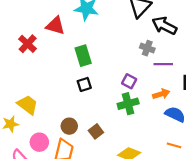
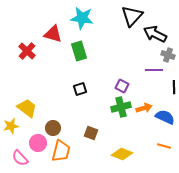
gray cross: (147, 48) -> (168, 55), moved
green rectangle: (83, 56) -> (79, 51), moved
orange arrow: (161, 94) -> (144, 108), moved
brown circle: (69, 126) -> (53, 128), moved
brown square: (96, 131) -> (91, 133), turned -32

